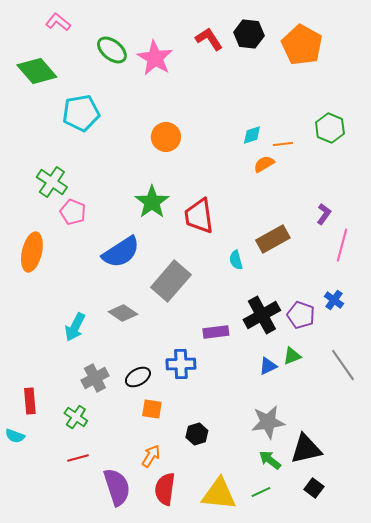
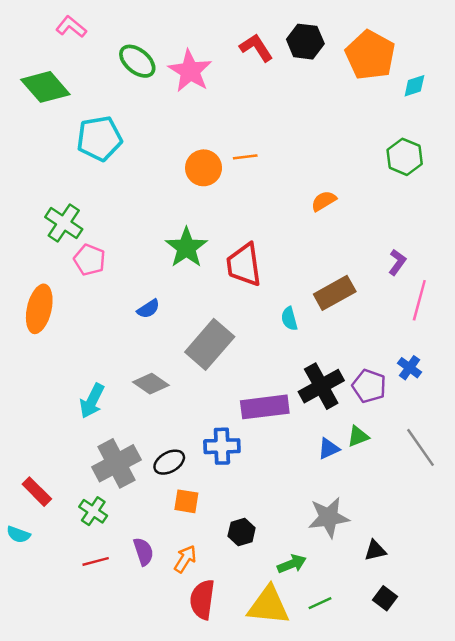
cyan diamond: (252, 135) -> (414, 86), moved
orange line: (283, 144) -> (245, 157), moved
blue semicircle: (121, 252) -> (148, 309), size x0.5
purple rectangle: (216, 332) -> (265, 407), size x1.5
gray cross: (95, 378) -> (116, 463), size x1.4
red rectangle: (30, 401) -> (37, 492), turned -40
black triangle: (306, 449) -> (375, 550), size x0.6
green arrow: (270, 460) -> (292, 564), moved, turned 120
purple semicircle: (117, 487) -> (143, 552), moved, size x0.6

